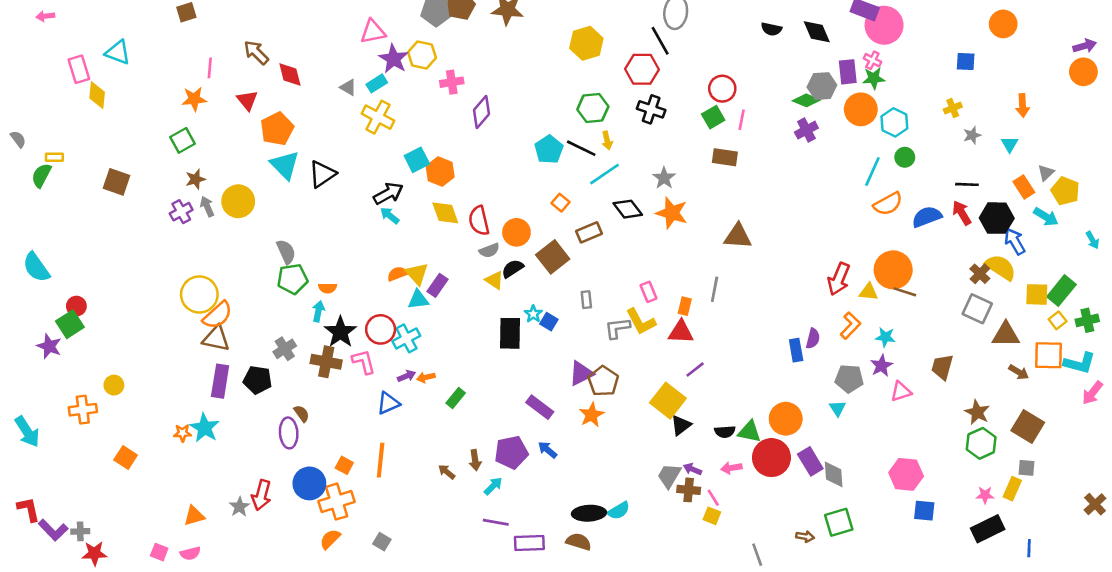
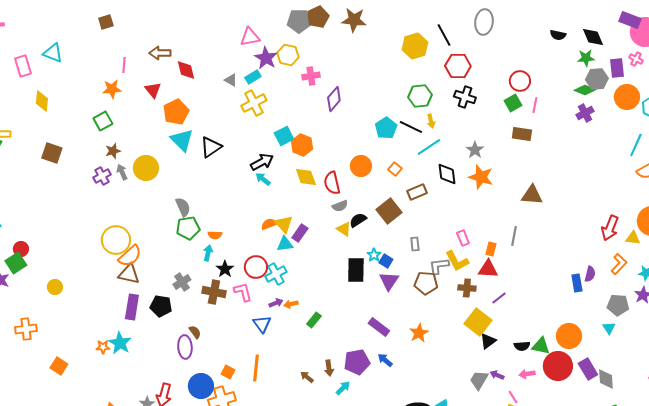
black line: (660, 41) -> (444, 35), moved
brown arrow: (256, 52) -> (160, 53), turned -45
green star: (874, 78) -> (586, 58), moved
yellow diamond: (97, 95) -> (42, 101), moved
yellow cross: (378, 117) -> (254, 103), turned 35
black diamond: (628, 209) -> (447, 174), turned 30
orange circle: (516, 232) -> (361, 166), moved
black star: (340, 332) -> (225, 269), size x0.7
purple triangle: (581, 373) -> (389, 281), moved, turned -30
brown pentagon: (603, 381) -> (426, 283), moved, turned -30
yellow circle: (114, 385) -> (55, 287), moved
blue triangle: (388, 403) -> (262, 324), turned -42
brown cross: (689, 490) -> (467, 288), moved

